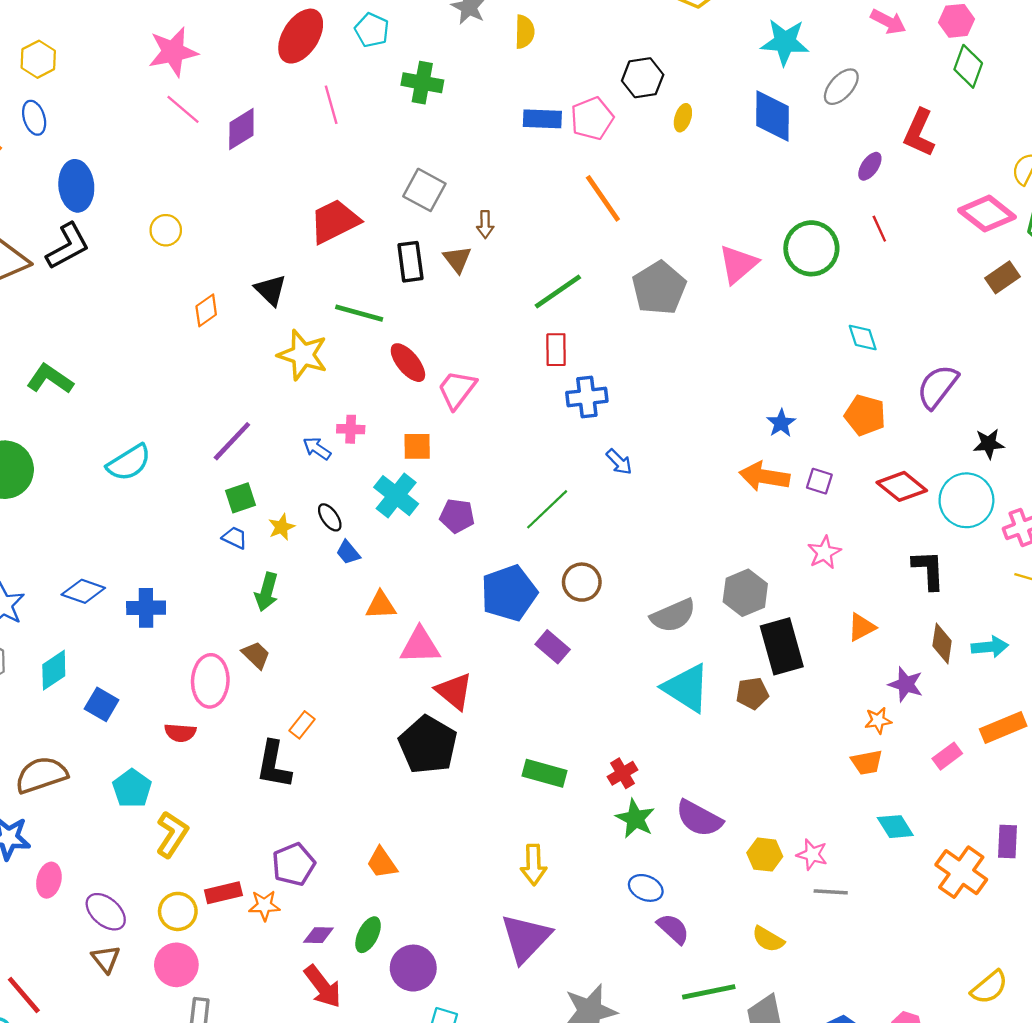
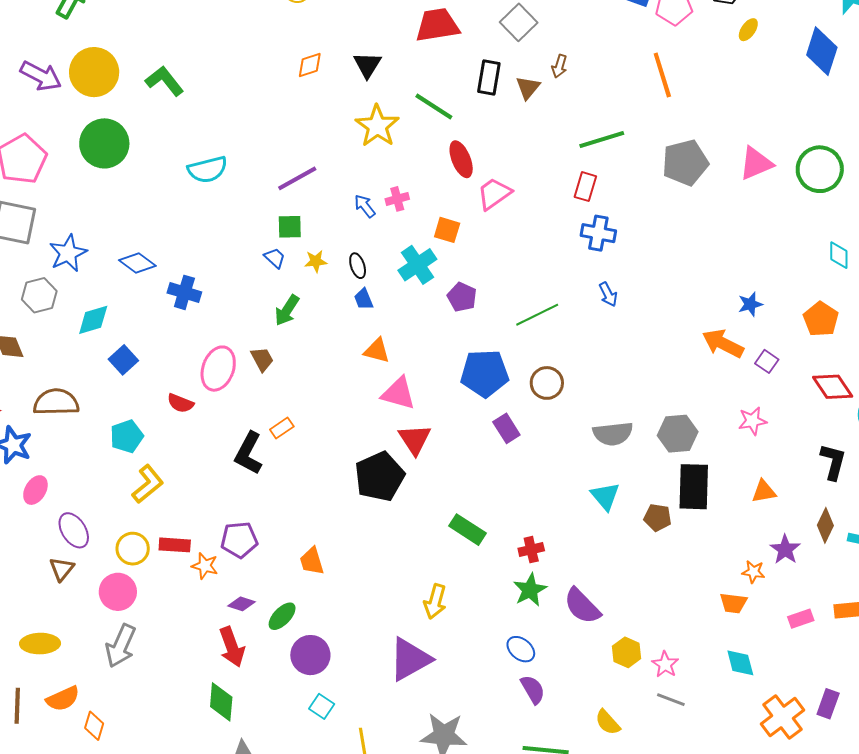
pink cross: (351, 429) -> (397, 199), turned -35
cyan triangle: (686, 688) -> (605, 496), size x0.7

